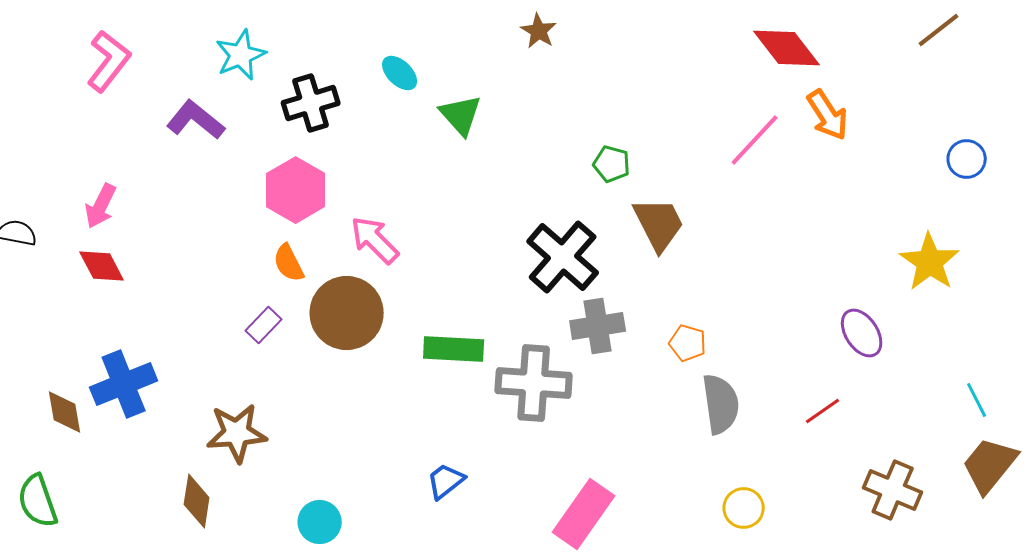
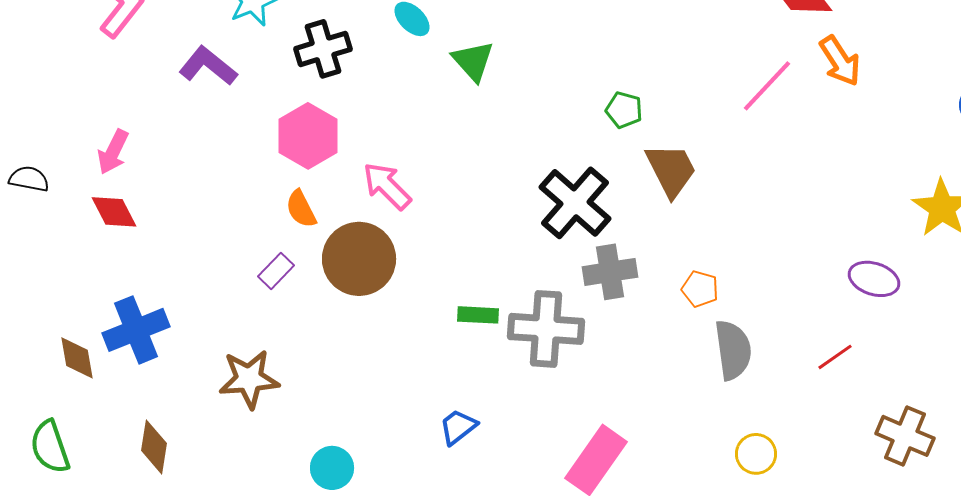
purple ellipse: (862, 333) -> (874, 279), turned -39
green rectangle: (454, 349) -> (478, 315), moved, size x0.7
brown diamond: (197, 501) -> (154, 447), moved

